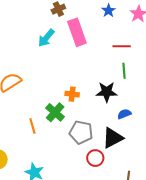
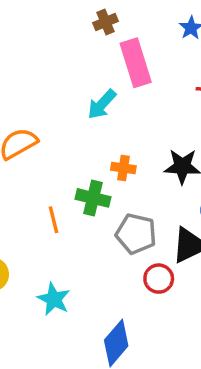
cyan arrow: (46, 38) -> (102, 104), moved
green cross: (55, 112) -> (93, 198), turned -30

